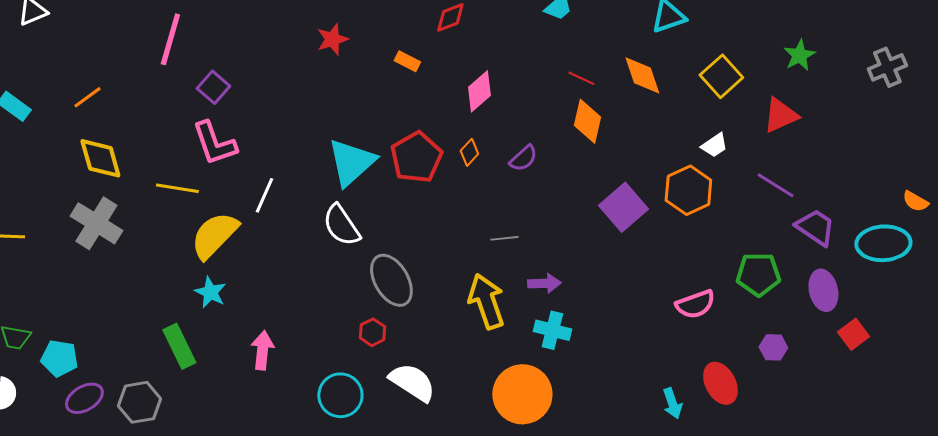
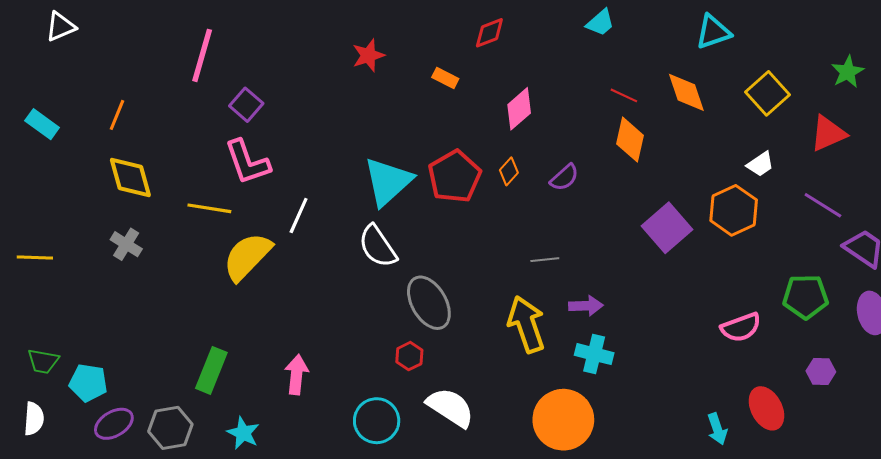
orange line: (87, 97) -> (117, 115), turned -32
gray cross: (96, 223) -> (126, 244), size x0.6
cyan star: (210, 292) -> (243, 433), moved
green rectangle: (179, 346) -> (211, 370), turned 48

